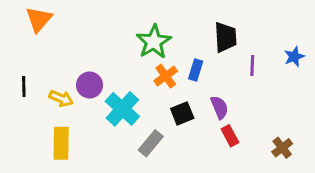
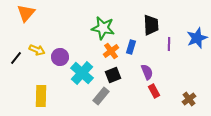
green star: (154, 42) -> (103, 28), turned -30
blue star: (294, 57) -> (197, 38), size x1.5
black line: (24, 86) -> (16, 58), turned 40
yellow arrow: (61, 98) -> (37, 50), moved
black square: (182, 113) -> (113, 75), moved

